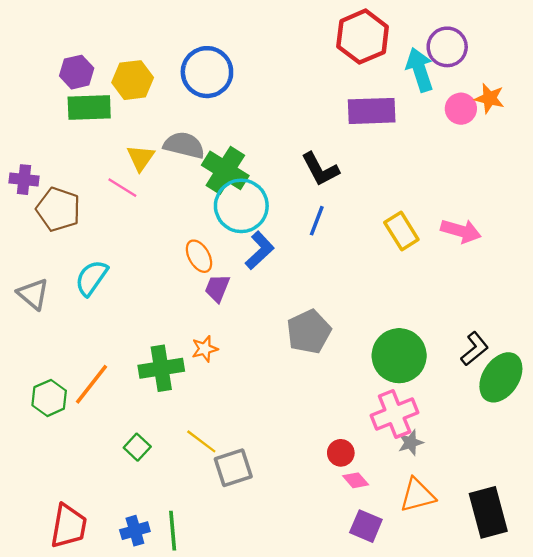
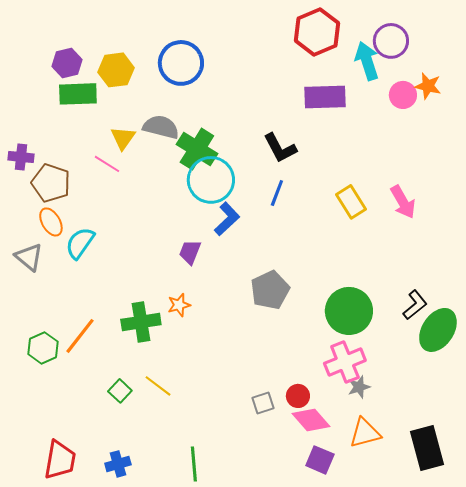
pink arrow: (461, 231) -> (403, 202), turned 44
orange ellipse: (199, 256) -> (51, 222), moved
yellow line: (201, 441) -> (158, 386), moved
gray square: (233, 468) -> (263, 403), moved, size x0.7
pink diamond: (356, 480) -> (311, 420), size x1.6
green line: (173, 531) -> (194, 464), moved

